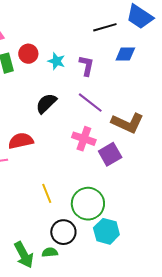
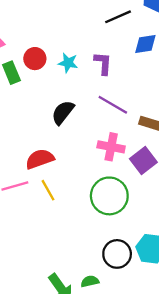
yellow line: (47, 193) -> (48, 190), moved
green circle: (88, 204) -> (109, 196), moved
black circle: (63, 232) -> (117, 254), moved

